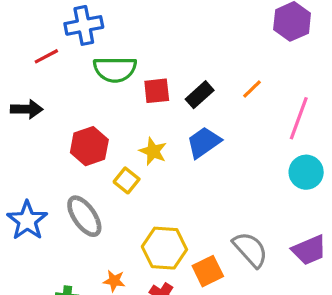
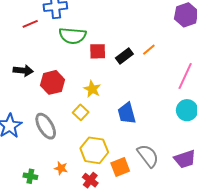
orange line: (252, 89) -> (149, 50), moved
black arrow: (27, 109) -> (23, 71), moved
blue trapezoid: (204, 142) -> (127, 113), moved, turned -75
yellow square: (127, 180) -> (81, 112), moved

